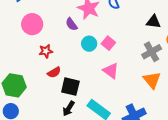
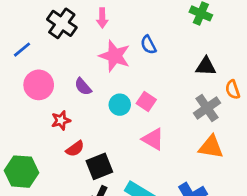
purple semicircle: (71, 24) -> (83, 87), moved
orange triangle: (152, 80) -> (211, 147), turned -36
black square: (70, 87) -> (99, 166), turned -30

